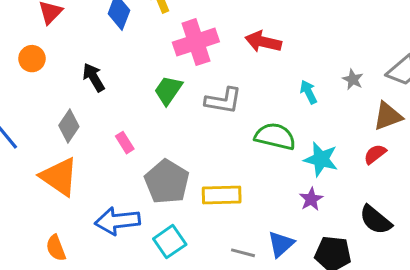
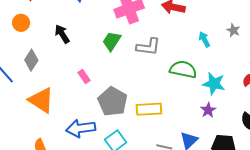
gray diamond: (69, 126) -> (31, 60), moved

